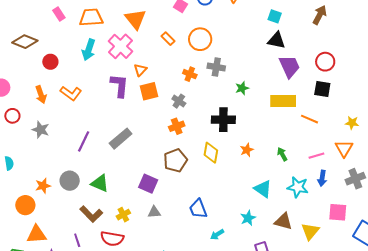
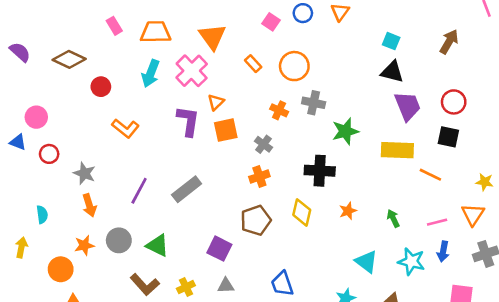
green star: (242, 88) -> (345, 131), size x1.5
orange arrow: (41, 95) -> (89, 205), moved

